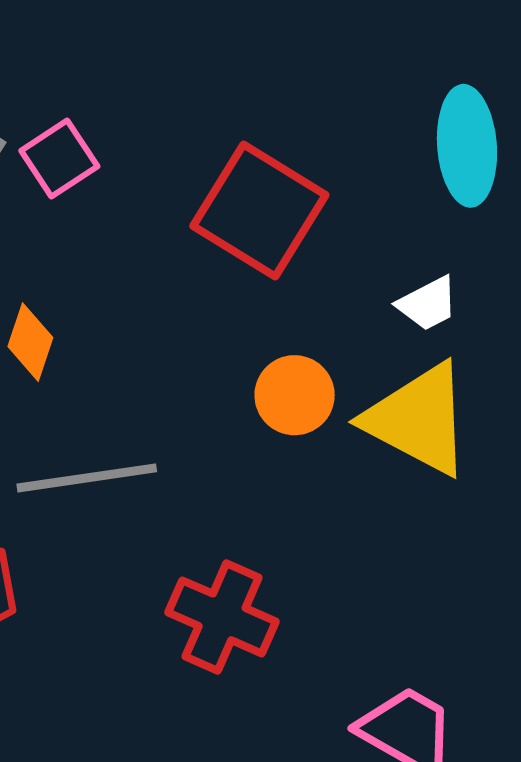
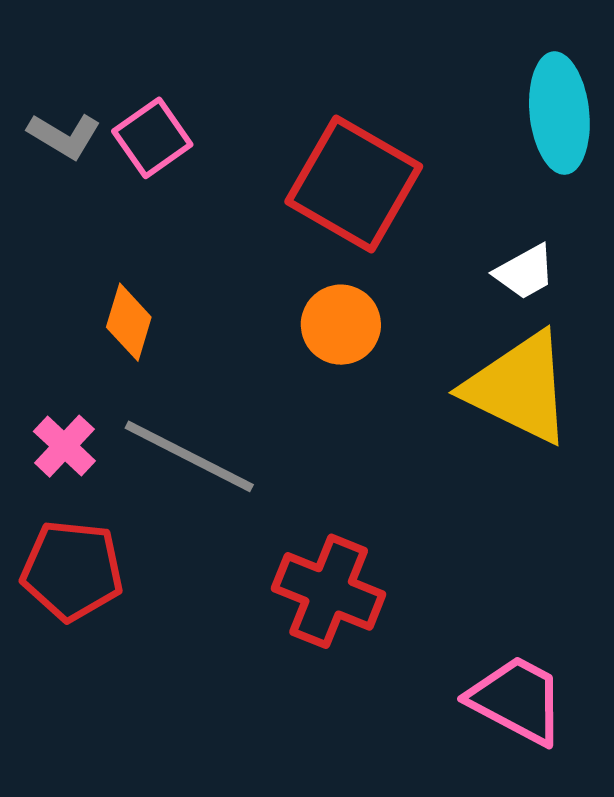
orange circle: (295, 395) -> (341, 325), moved
gray line: (87, 478) -> (189, 456), turned 37

